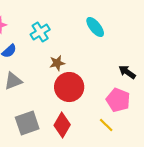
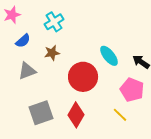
cyan ellipse: (95, 27) -> (109, 56), moved
brown star: (57, 63) -> (52, 53), moved

